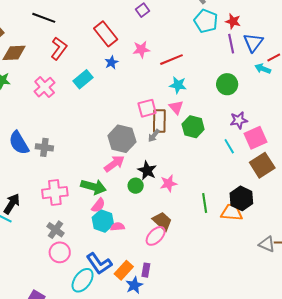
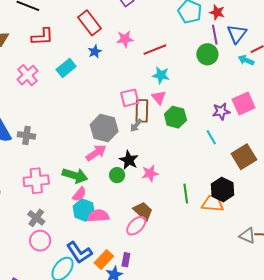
red L-shape: (59, 48) -> (42, 37), turned 50
green circle: (227, 84) -> (207, 54), moved
pink square: (255, 138) -> (244, 103), moved
pink semicircle: (117, 227) -> (98, 216), size x1.5

